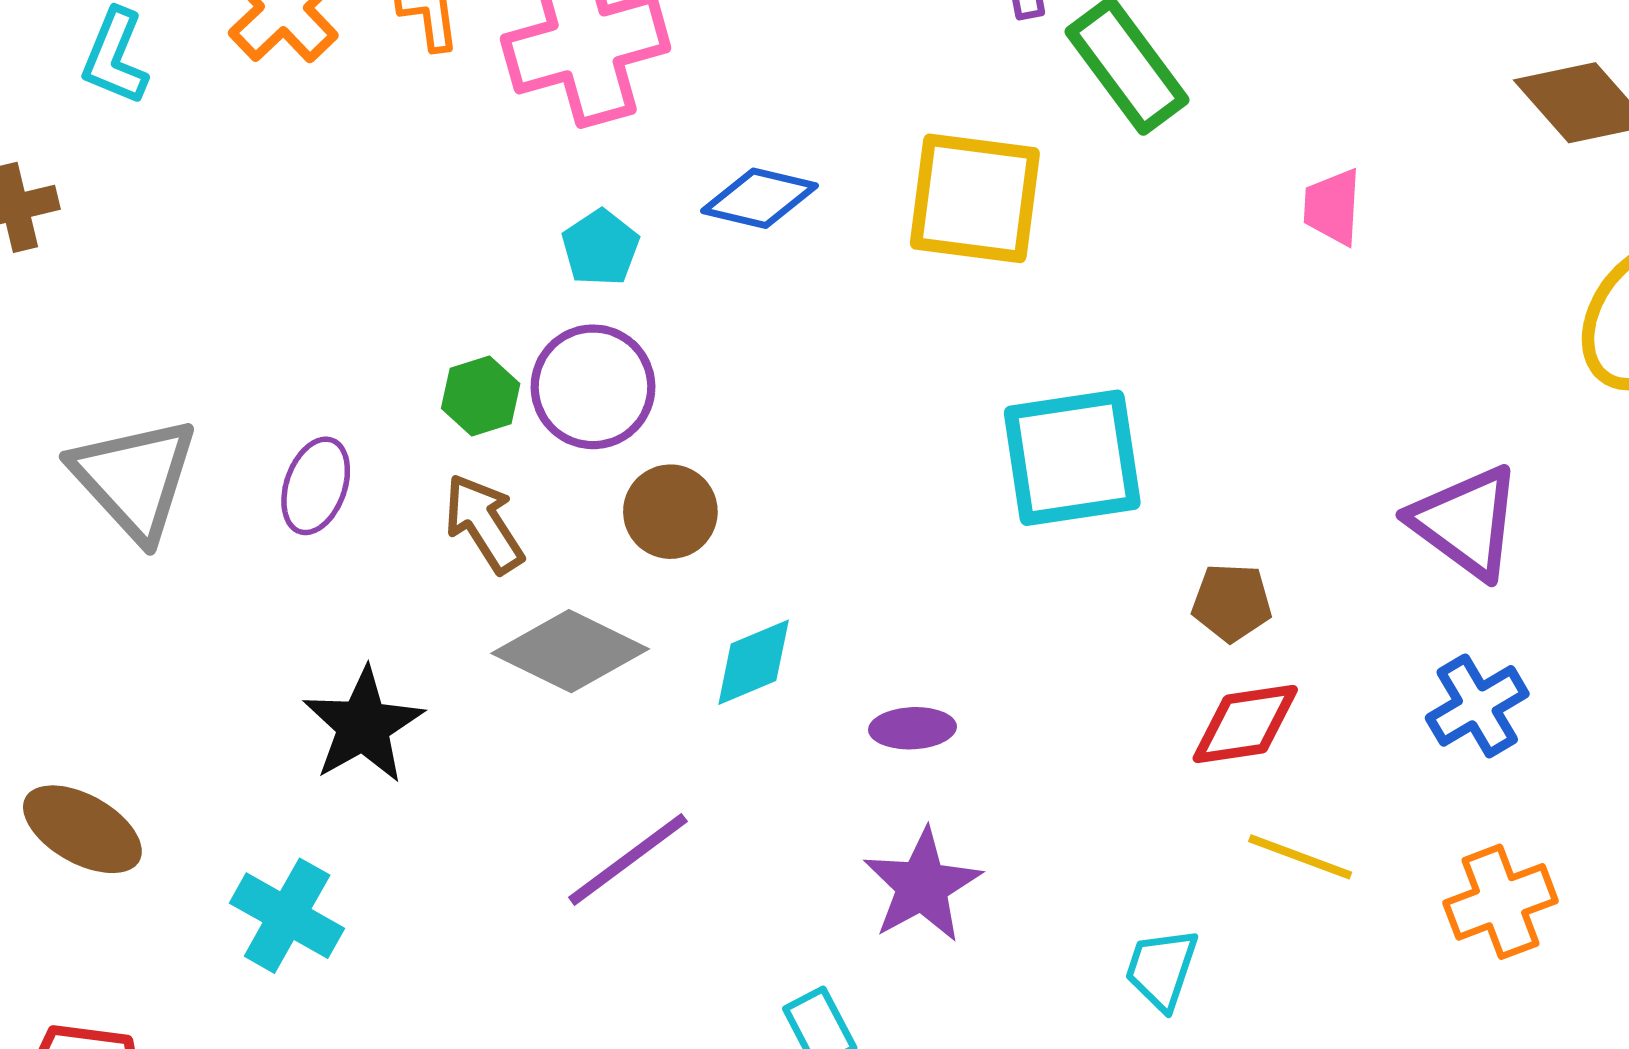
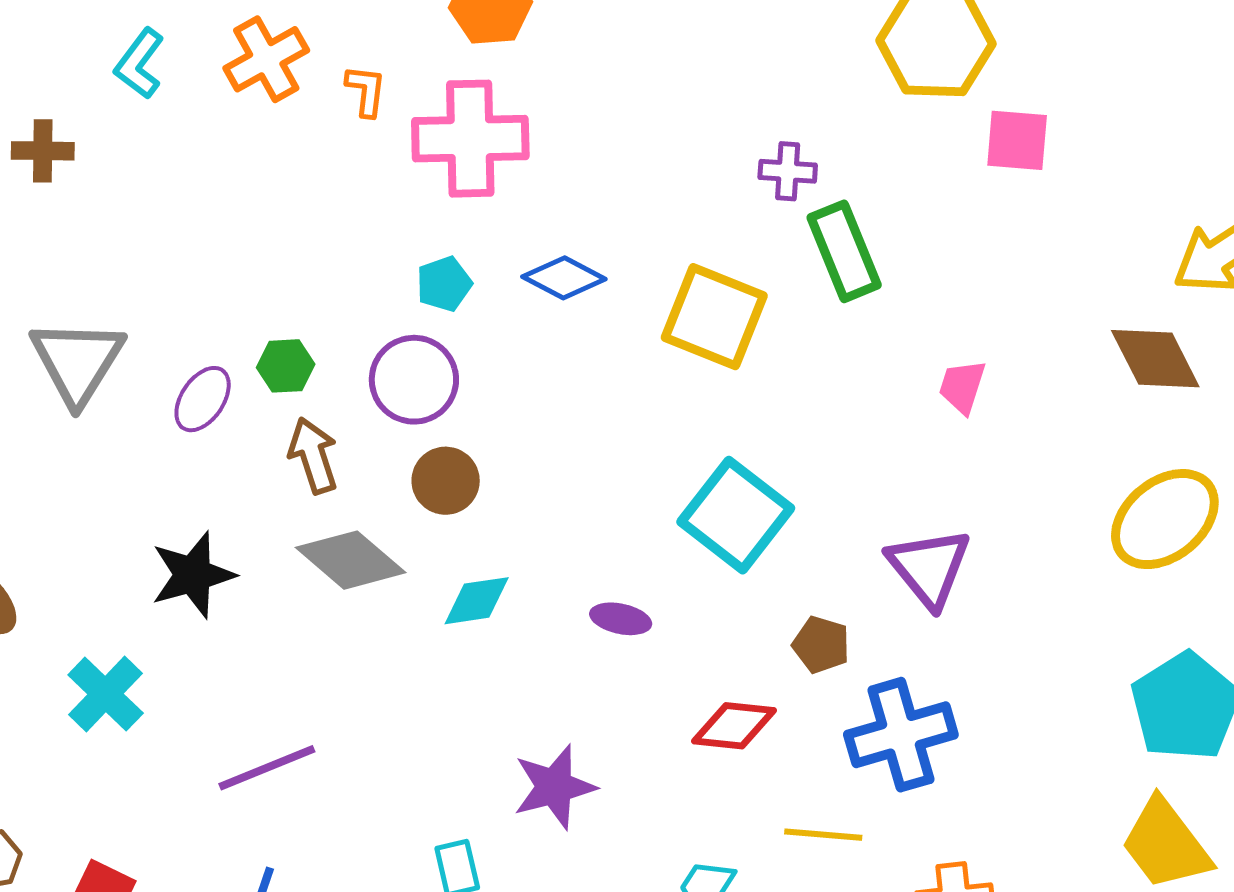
green hexagon: (481, 396) -> (286, 366), moved
cyan square: (1072, 458) -> (736, 515), turned 32
purple triangle: (1466, 522) -> (929, 567), moved
blue cross: (1477, 706) -> (901, 735), moved, size x1.5
red diamond: (1245, 724) -> (734, 726), moved
purple ellipse: (912, 728) -> (621, 619), moved
yellow line: (1300, 857) -> (823, 835), turned -30
purple line: (628, 859) -> (267, 768), moved

